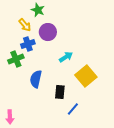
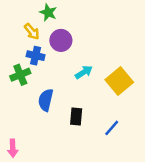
blue cross: (28, 44) -> (36, 56), turned 32
yellow square: (86, 76) -> (119, 81), moved
blue line: (73, 109) -> (112, 128), moved

